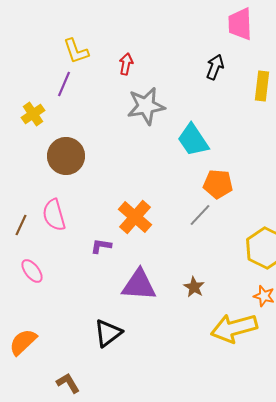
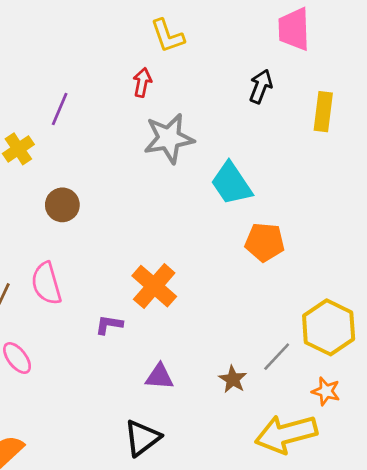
yellow L-shape: (76, 51) -> (168, 36), moved
brown circle: (66, 156) -> (62, 205), size x0.7
gray line: (200, 215) -> (277, 357), moved
purple triangle: (139, 285) -> (160, 377), size x0.6
black triangle: (108, 333) -> (142, 438), moved

